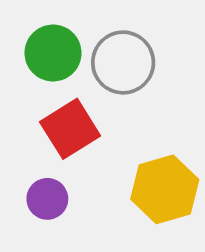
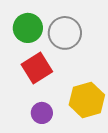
purple circle: (47, 199) -> (42, 113), moved

